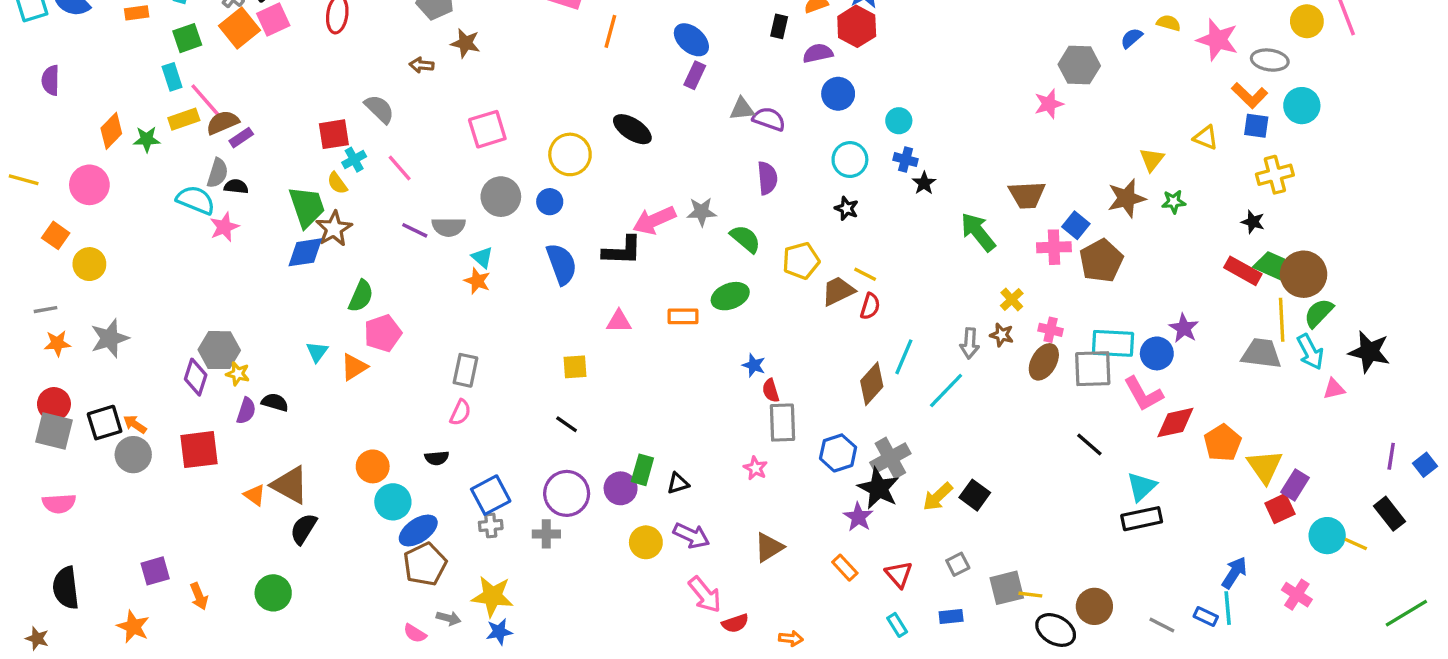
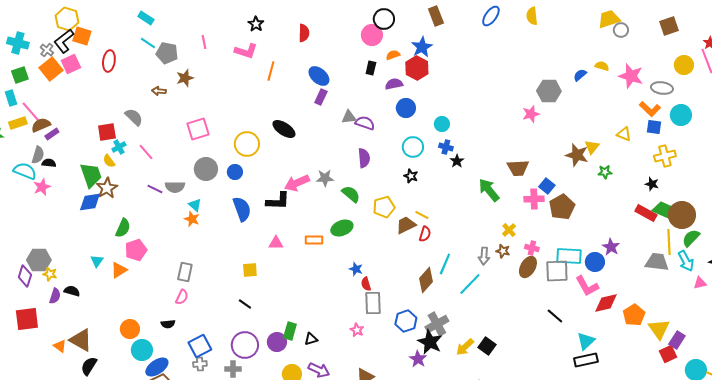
brown star: (465, 43) -> (185, 78), turned -30
brown star: (1126, 198) -> (577, 155), moved, turned 30

